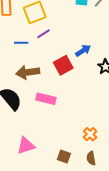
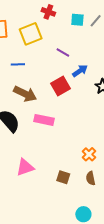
purple line: (43, 34) -> (63, 53), moved, turned 64
brown arrow: (28, 72) -> (25, 94), turned -145

